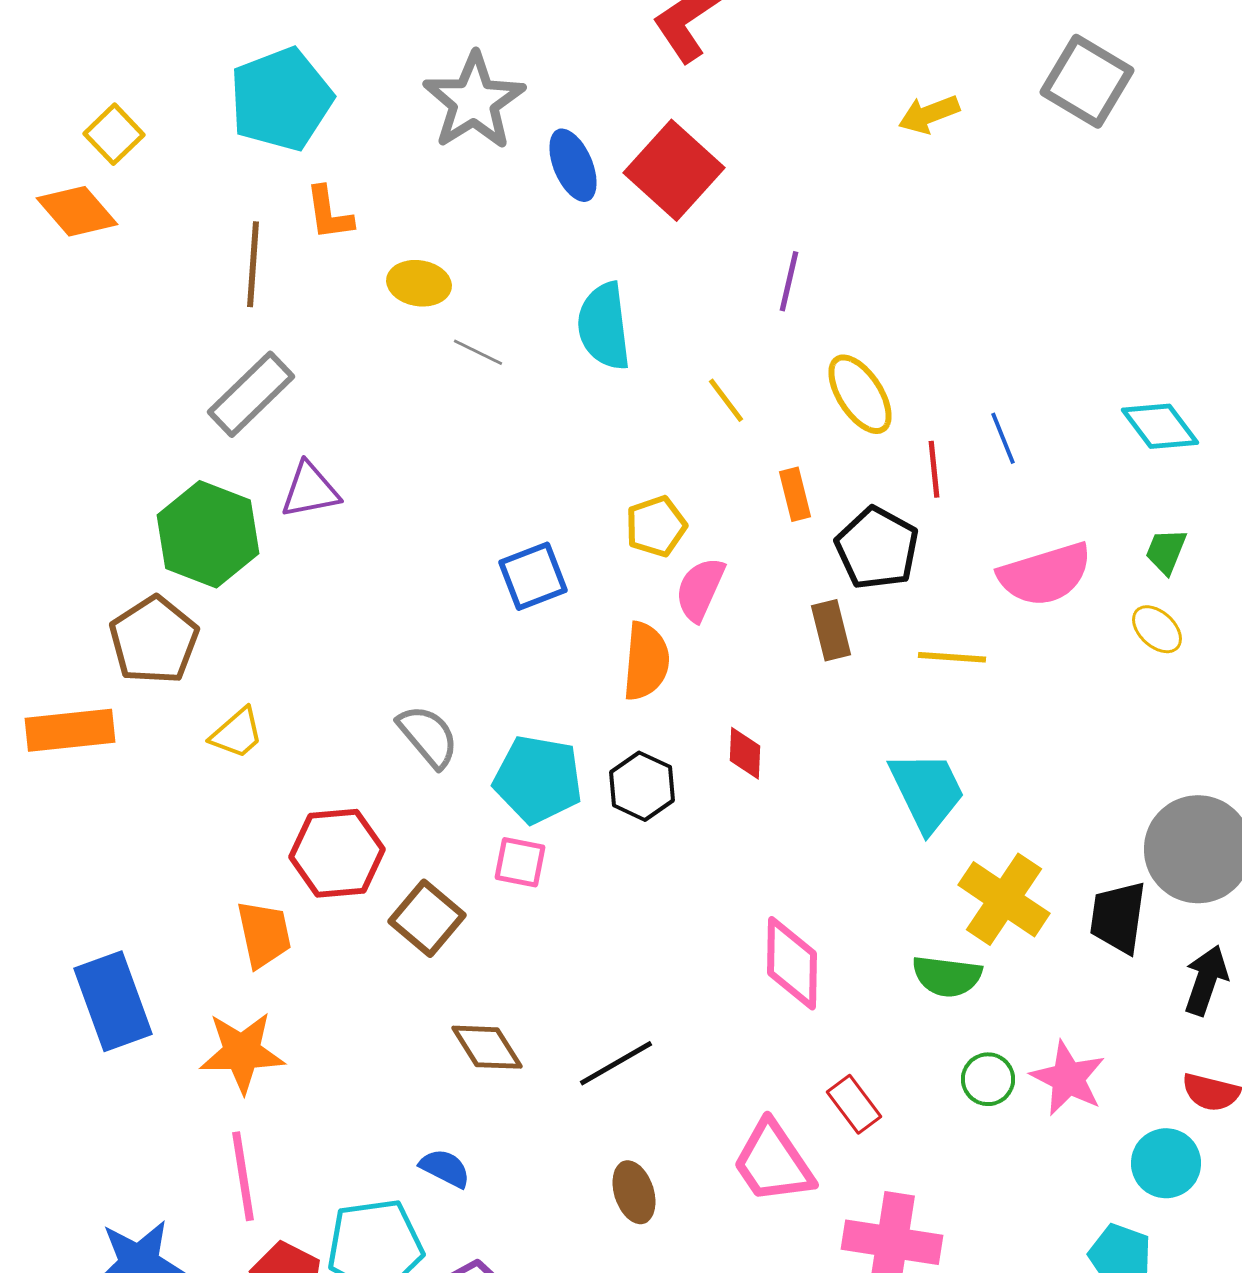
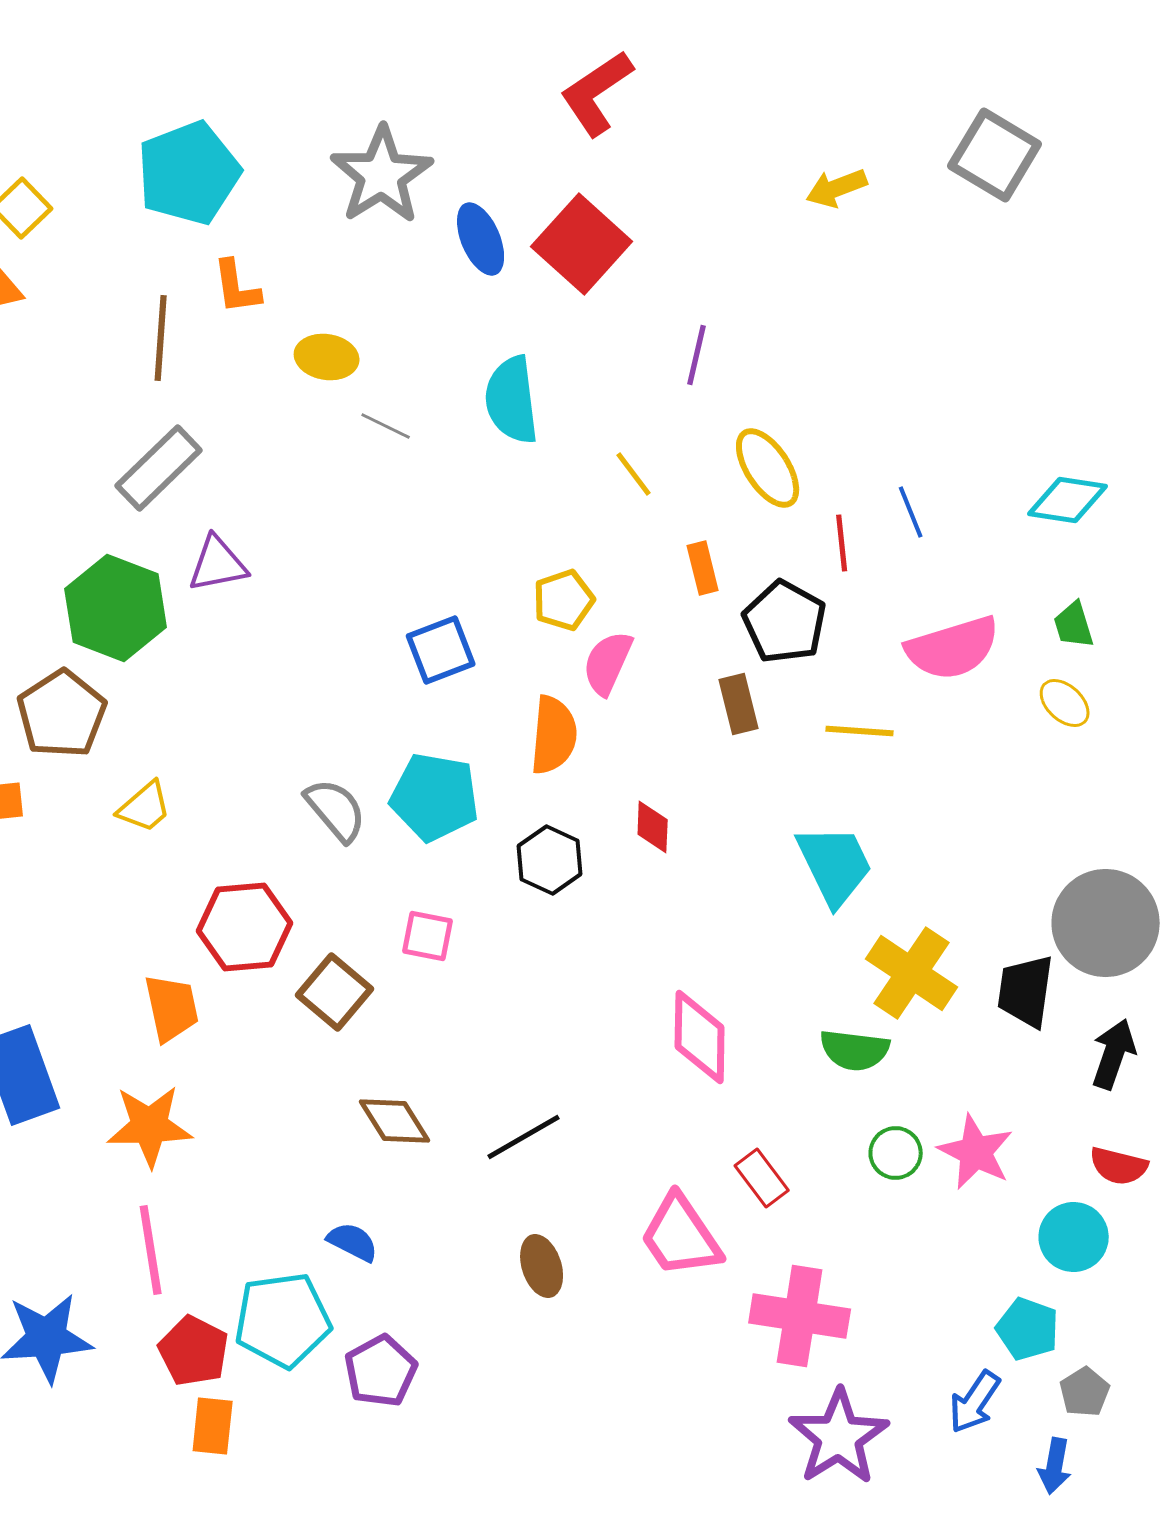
cyan diamond: (1160, 426) -> (1068, 500), turned -44
green trapezoid: (1166, 551) -> (1074, 625), turned -39
cyan pentagon: (538, 779) -> (435, 797), moved

